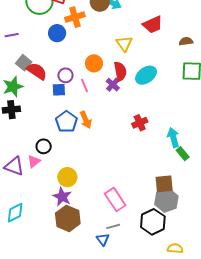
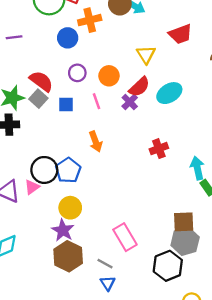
gray square: (24, 63) -> (38, 99), moved
red semicircle: (120, 71) -> (139, 87), turned 54
purple circle: (65, 75) -> (77, 73), moved
blue pentagon: (66, 122) -> (68, 170), moved
black circle: (44, 146) -> (44, 170), size x1.5
gray line: (113, 226) -> (105, 264), moved, turned 40

